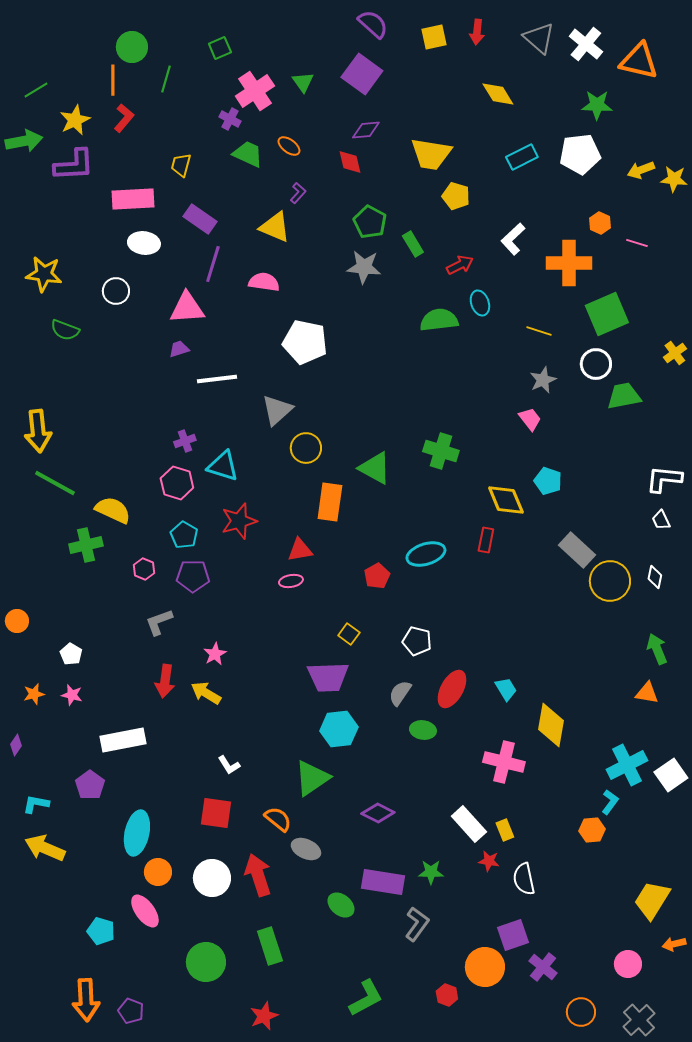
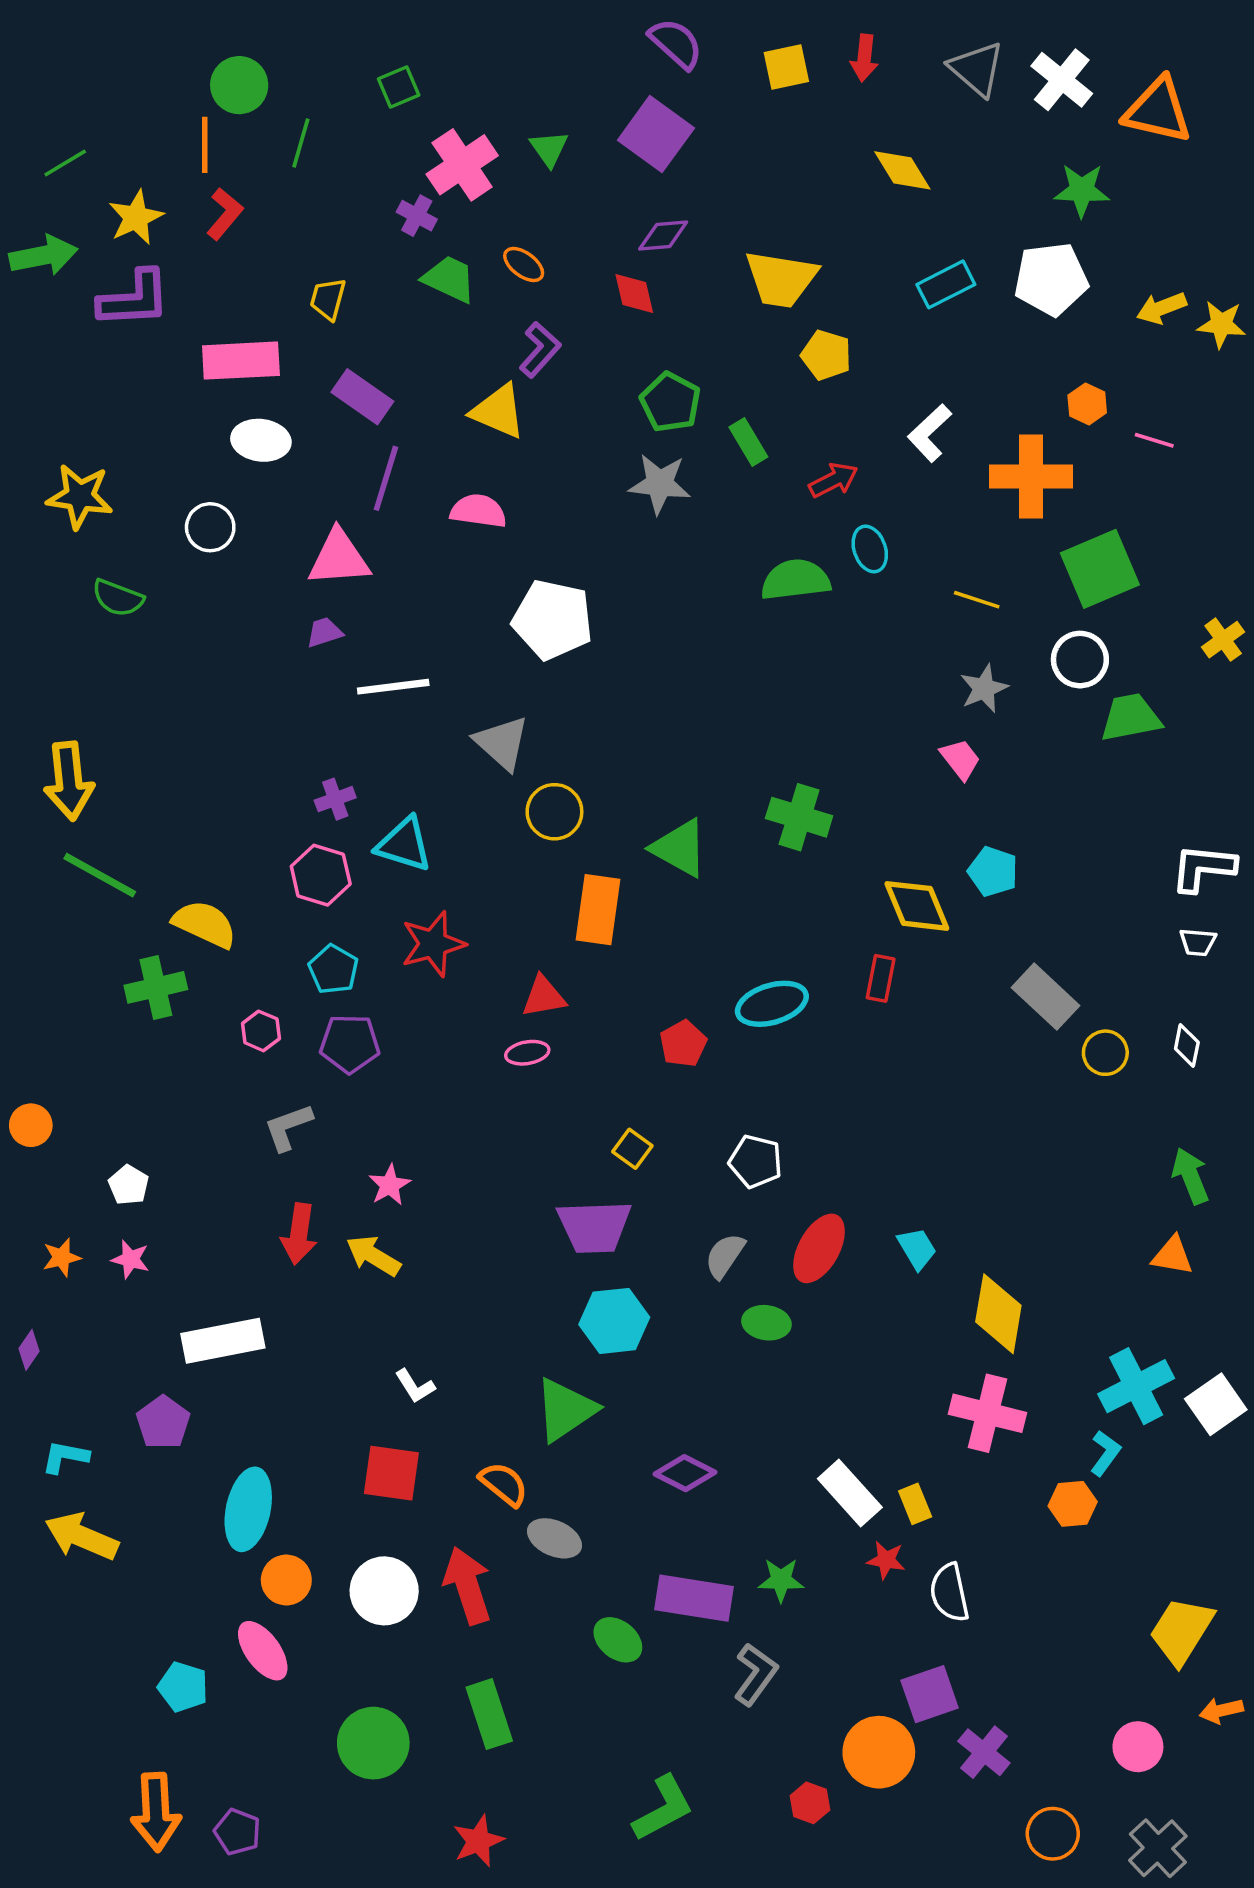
purple L-shape: (298, 193) -> (540, 350), size x1.4
gray triangle: (277, 410) -> (502, 743), turned -36
white trapezoid: (661, 520) -> (1198, 942), turned -60
yellow circle: (610, 581) -> (1105, 1053), size x0.6
pink cross: (504, 762) -> (988, 1413), moved

